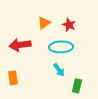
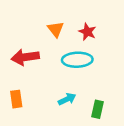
orange triangle: (44, 23) -> (56, 29), turned -32
cyan arrow: (59, 70) -> (67, 99), moved, turned -80

